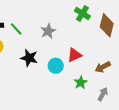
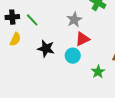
gray star: (48, 31) -> (74, 20), moved
red triangle: (74, 55) -> (82, 39), moved

